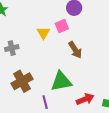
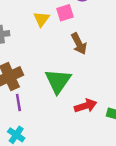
green triangle: (61, 81) -> (58, 81), turned -50
purple line: (45, 102) -> (18, 103), moved

